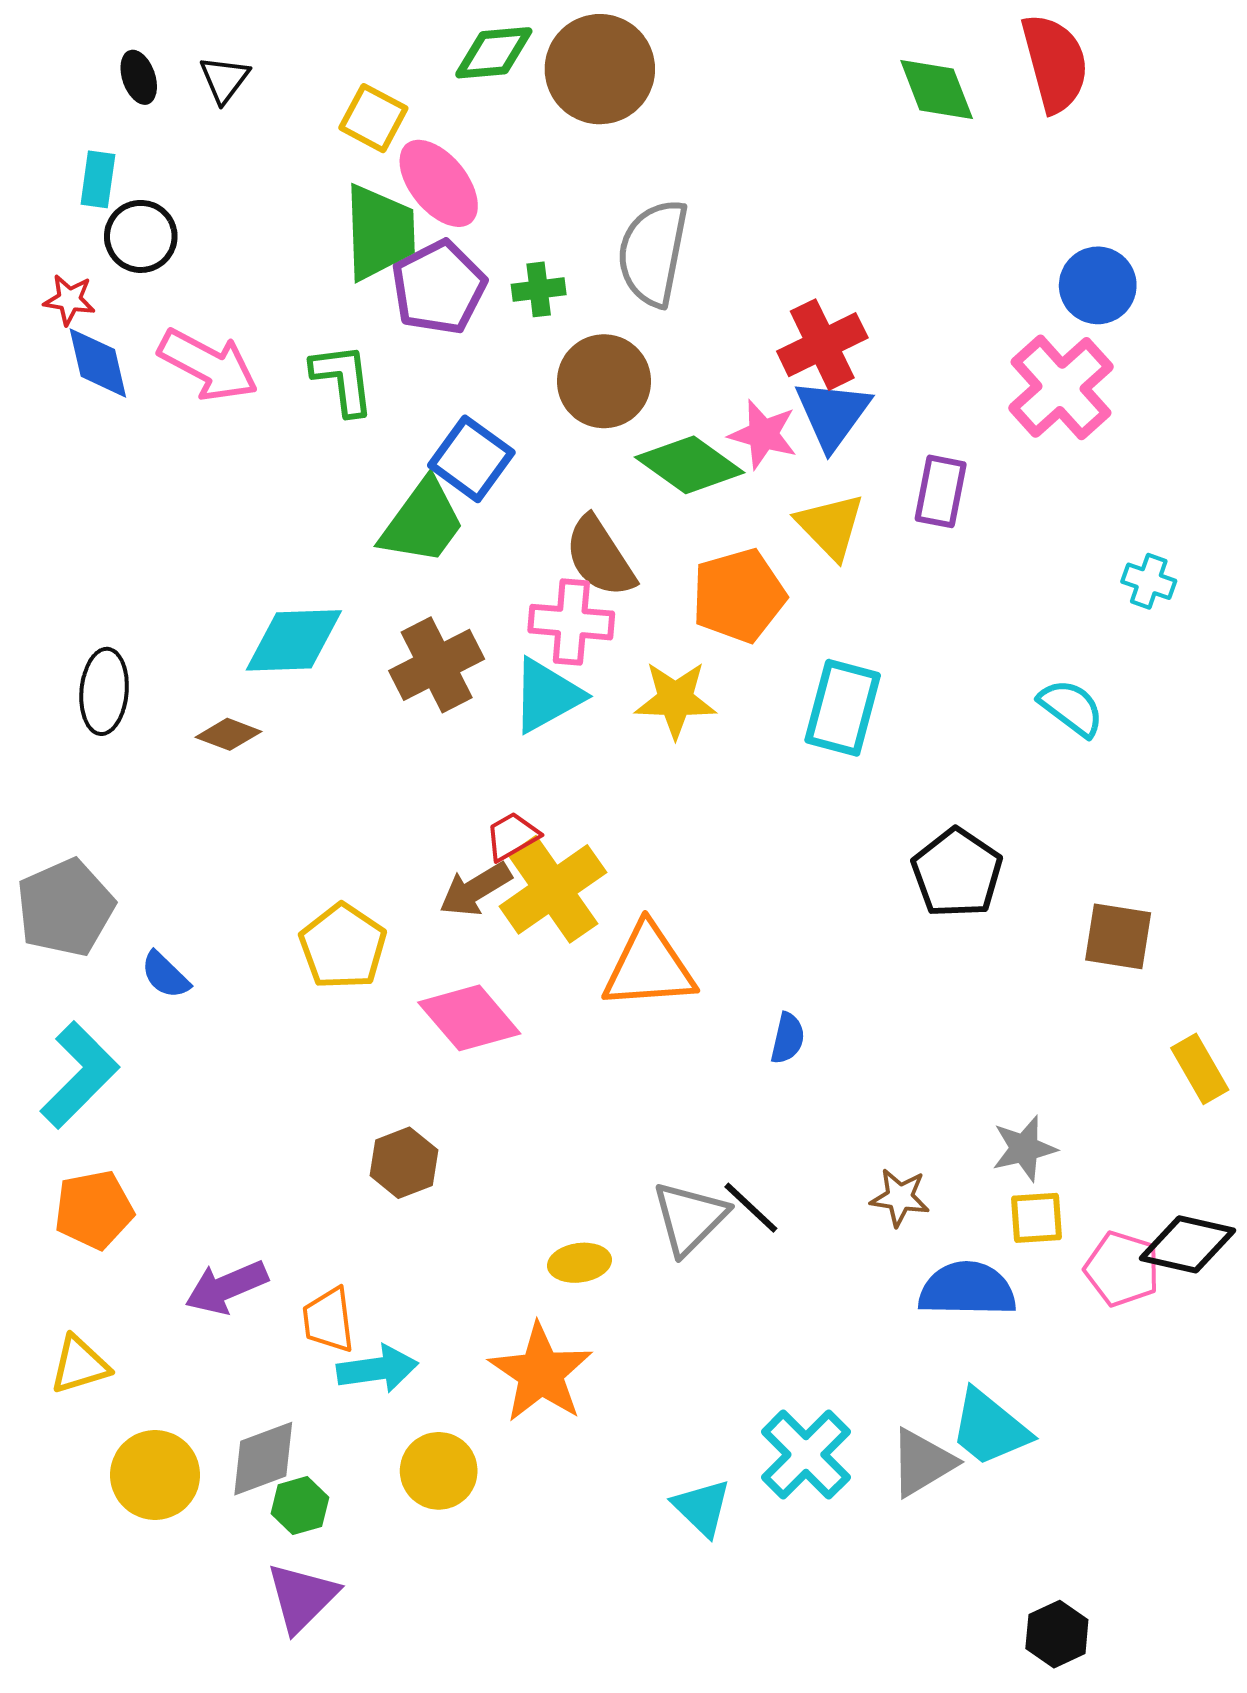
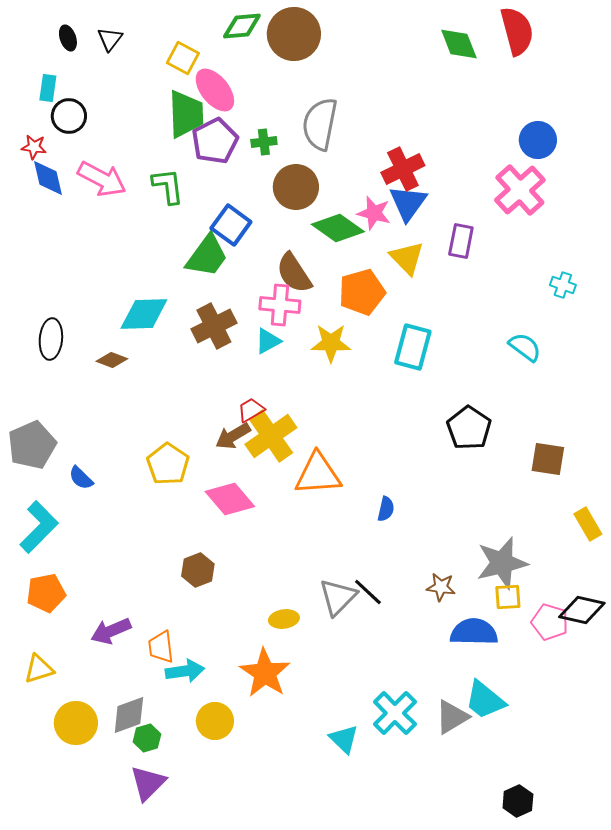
cyan triangle: (547, 696) -> (268, 341), size x0.7
gray star: (1024, 1148) -> (502, 563), size x1.6

